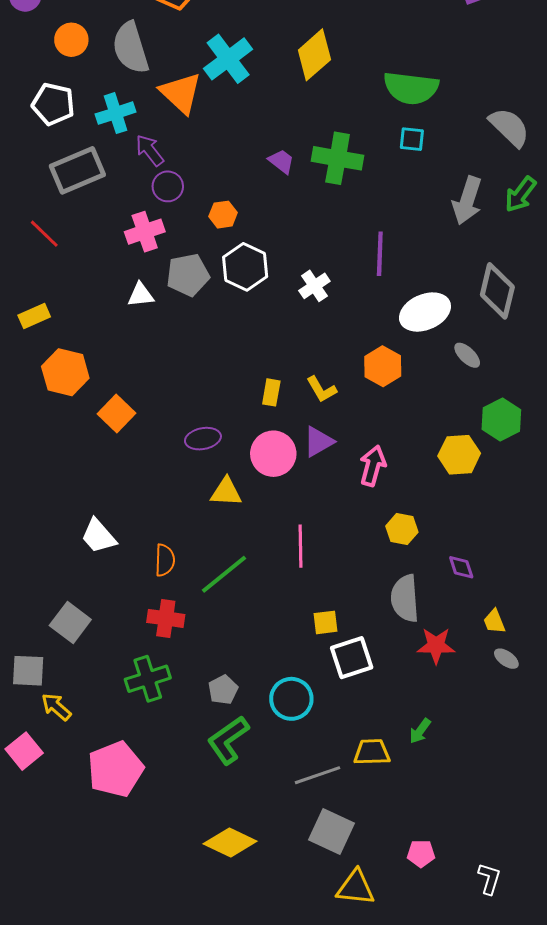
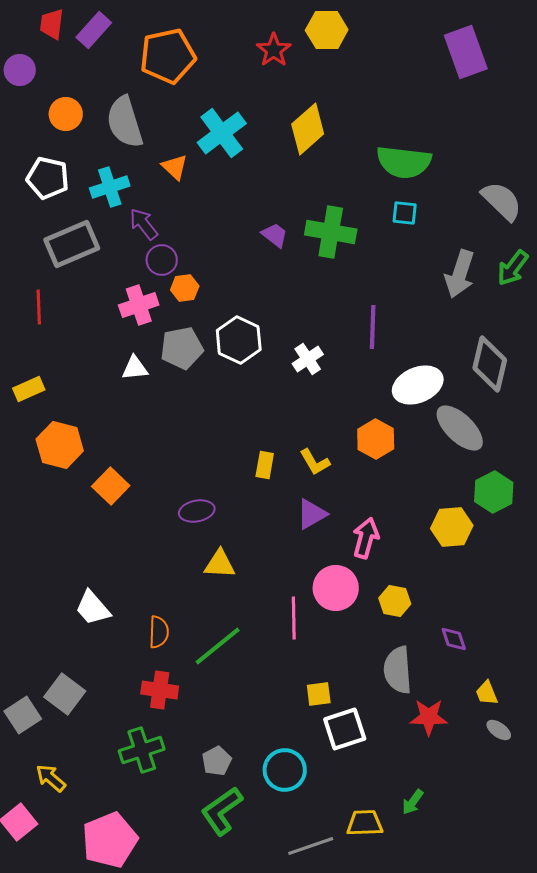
orange triangle: (181, 93) -> (175, 167), size x0.6
orange hexagon: (223, 215) -> (185, 288), moved
red line: (44, 234) -> (39, 307), turned 44
gray ellipse: (467, 355) -> (460, 428), size x1.8
pink circle: (273, 454) -> (336, 588), moved
gray square: (28, 671) -> (23, 715), moved, turned -36

